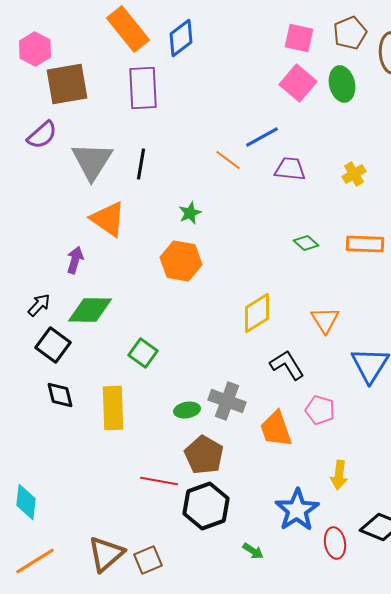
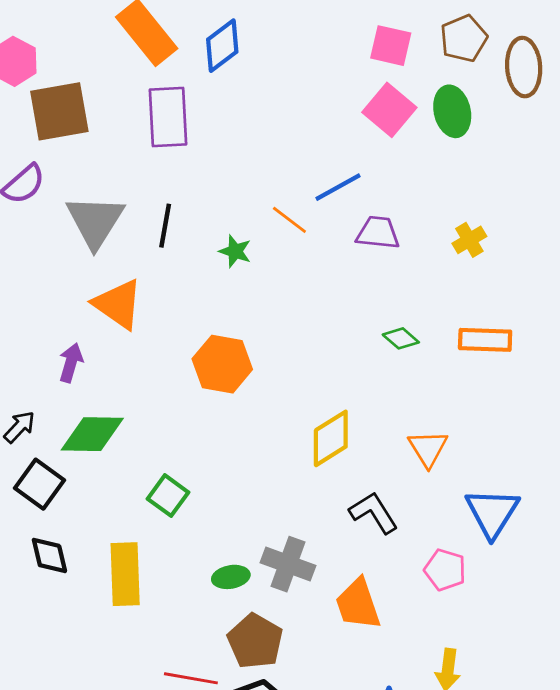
green star: (190, 213) -> (235, 251), moved, turned -30
pink pentagon: (320, 410) -> (445, 570), moved

